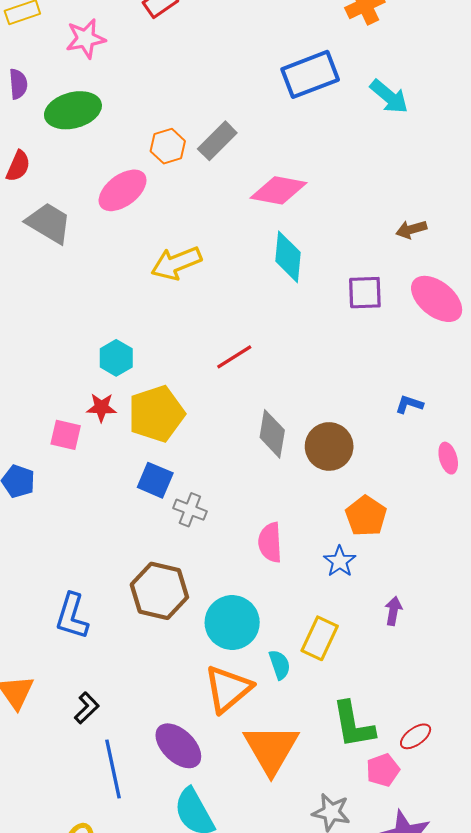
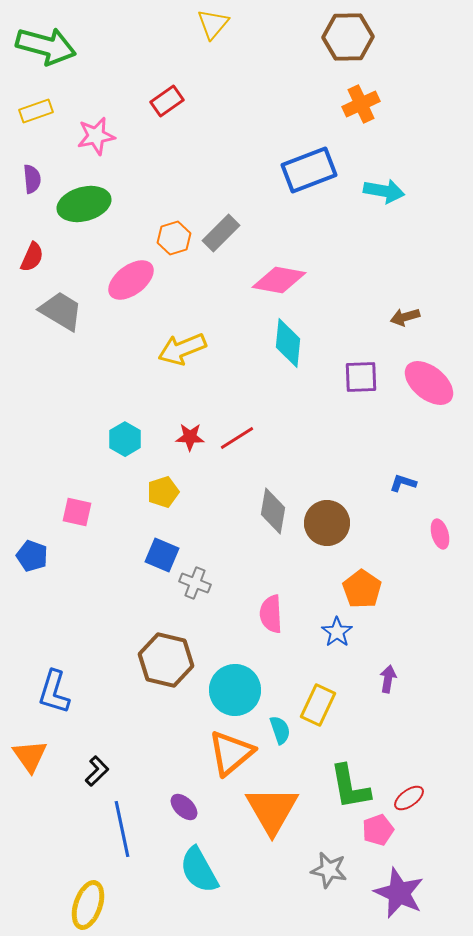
cyan arrow: (389, 97) -> (384, 191), turned -30
red star: (101, 407) -> (190, 437), moved
yellow pentagon: (156, 414) -> (163, 492), size x0.6
blue L-shape: (72, 616) -> (54, 692), moved
purple ellipse: (178, 746) -> (184, 807), size x0.6

